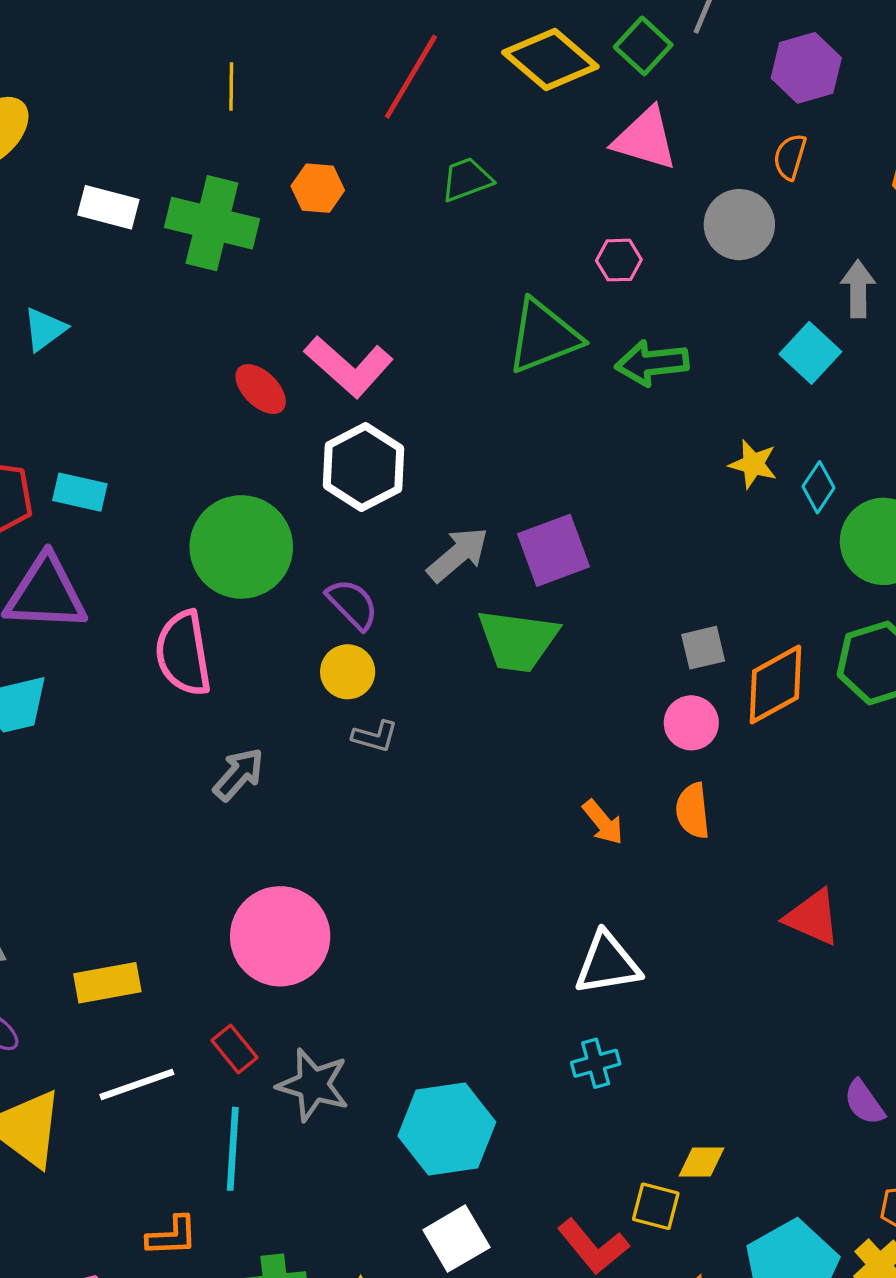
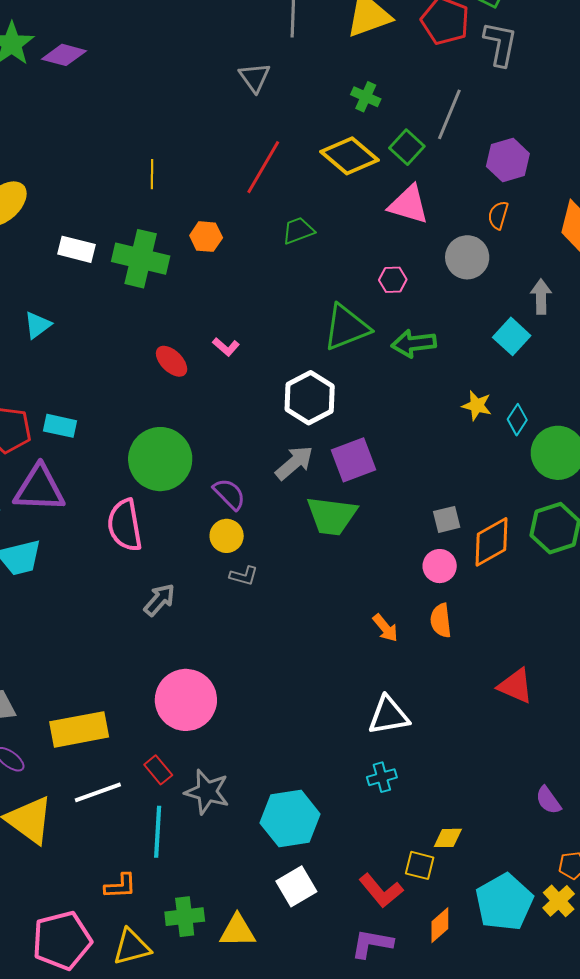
pink L-shape: (349, 366) -> (226, 347), size x0.5
white hexagon: (363, 467) -> (310, 398), moved
yellow rectangle: (107, 983) -> (79, 729), size x1.4

